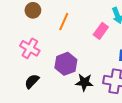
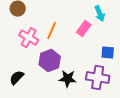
orange line: (64, 22) -> (52, 31), moved
pink cross: (30, 48) -> (29, 38), moved

